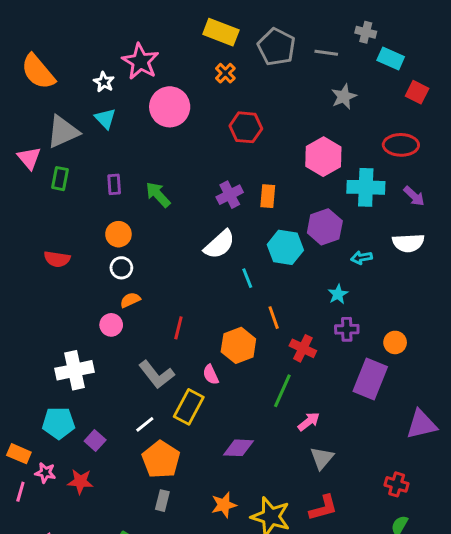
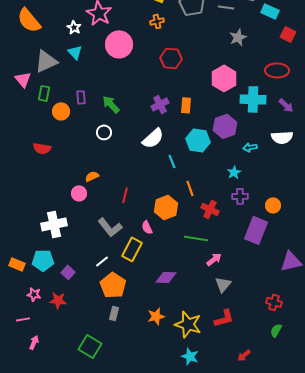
orange cross: (225, 73) -> (157, 21), turned 32
orange circle: (118, 234) -> (61, 111), moved
white circle: (121, 268) -> (104, 132), moved
green line: (282, 391) -> (196, 238), turned 75
orange rectangle: (19, 454) -> (17, 264), moved
pink line: (20, 492) -> (23, 319), moved, turned 64

